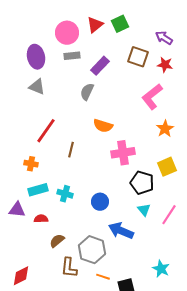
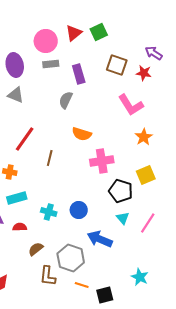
purple arrow: (164, 38) -> (154, 53), moved
purple rectangle: (100, 66) -> (79, 74), turned -60
pink L-shape: (152, 97) -> (131, 105), turned -84
cyan cross: (65, 194) -> (49, 212), moved

